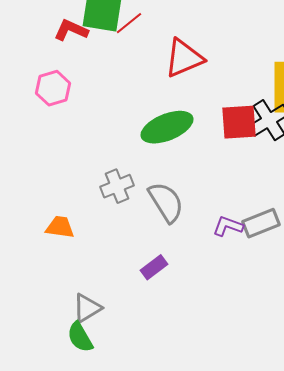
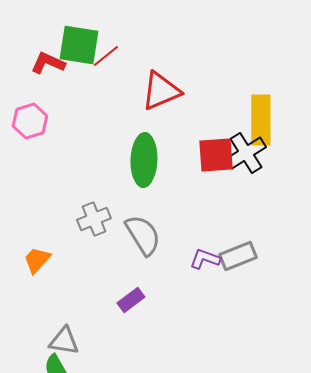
green ellipse: (167, 127) -> (144, 160), turned -66
orange trapezoid: (60, 227) -> (37, 260), turned -56
gray triangle: (87, 308) -> (64, 341), turned 40

